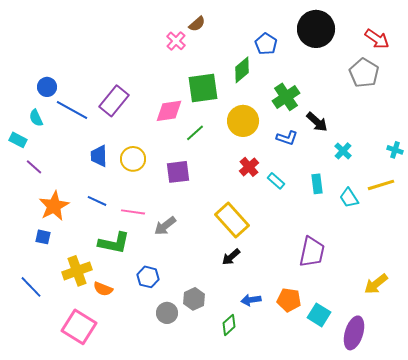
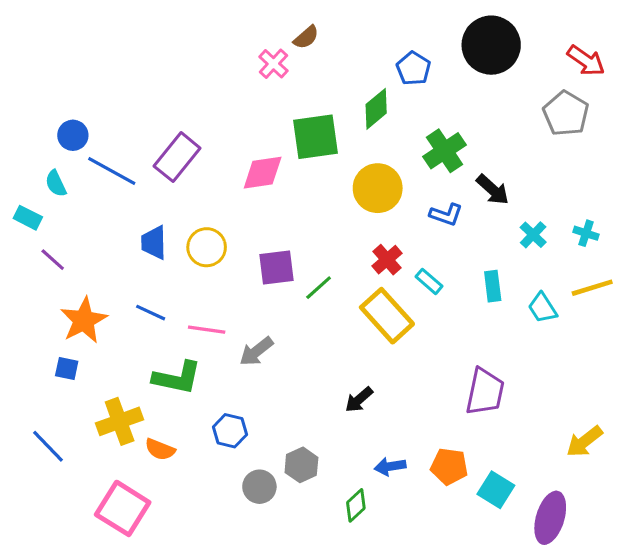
green line: (195, 133) -> (319, 288), moved
cyan cross: (395, 150) -> (586, 233), moved
yellow rectangle: (232, 220) -> (387, 316), moved

